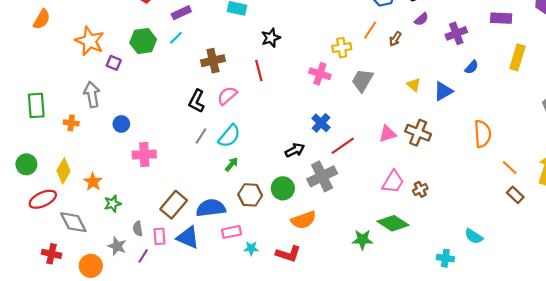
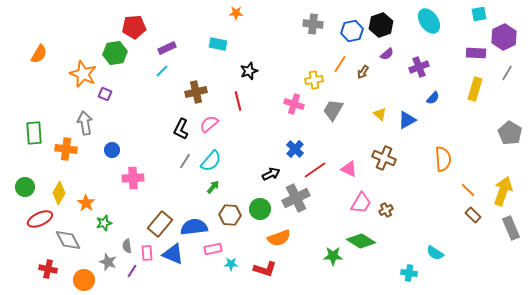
purple rectangle: (501, 18) -> (476, 53), moved
green hexagon: (143, 41) -> (115, 53), moved
orange cross: (71, 123) -> (66, 149), size x1.5
pink triangle: (388, 134) -> (349, 169), moved, turned 42

